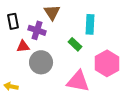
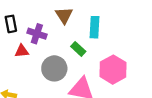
brown triangle: (52, 12) -> (64, 15), moved
gray circle: (41, 62) -> (54, 68), moved

